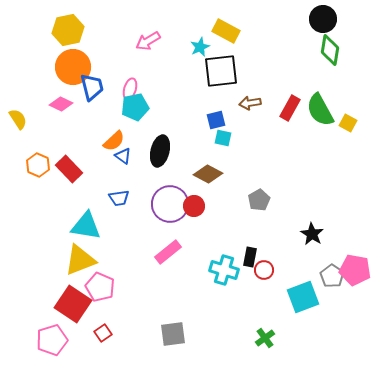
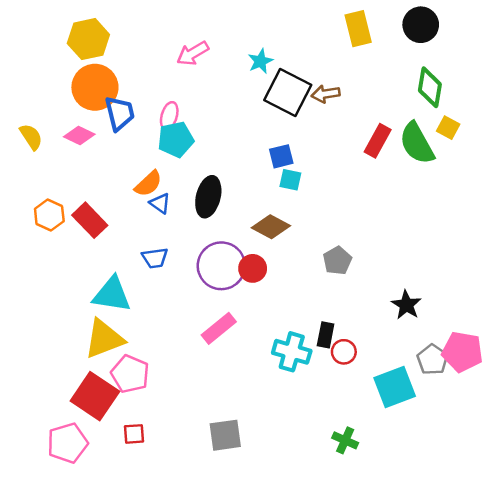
yellow rectangle: (226, 31) -> (358, 29), moved, turned 48
green diamond: (330, 50) -> (430, 87), moved
black square: (221, 71) -> (288, 92), turned 33
brown arrow: (250, 103) -> (326, 94), moved
yellow semicircle: (18, 119) -> (31, 137), moved
yellow square: (348, 123) -> (448, 128), moved
red square: (103, 333) -> (134, 434), turned 30
green cross: (265, 338) -> (345, 440), turned -30

